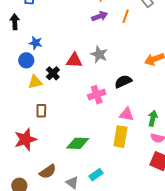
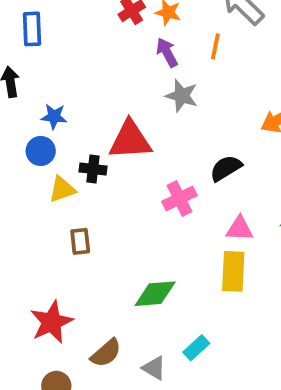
purple arrow: (100, 16) -> (167, 52), turned -91
gray star: (99, 54) -> (182, 96), moved
red triangle: (74, 60) -> (130, 140), size x1.4
black cross: (53, 73) -> (93, 169), turned -32
red star: (25, 139) -> (52, 322), moved

